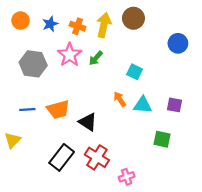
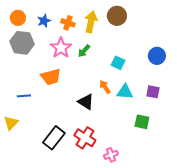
blue circle: (178, 43) -> (157, 56), moved
gray hexagon: (33, 64) -> (22, 43), moved
orange trapezoid: (58, 109) -> (51, 77), moved
black triangle: (88, 122) -> (86, 102), moved

